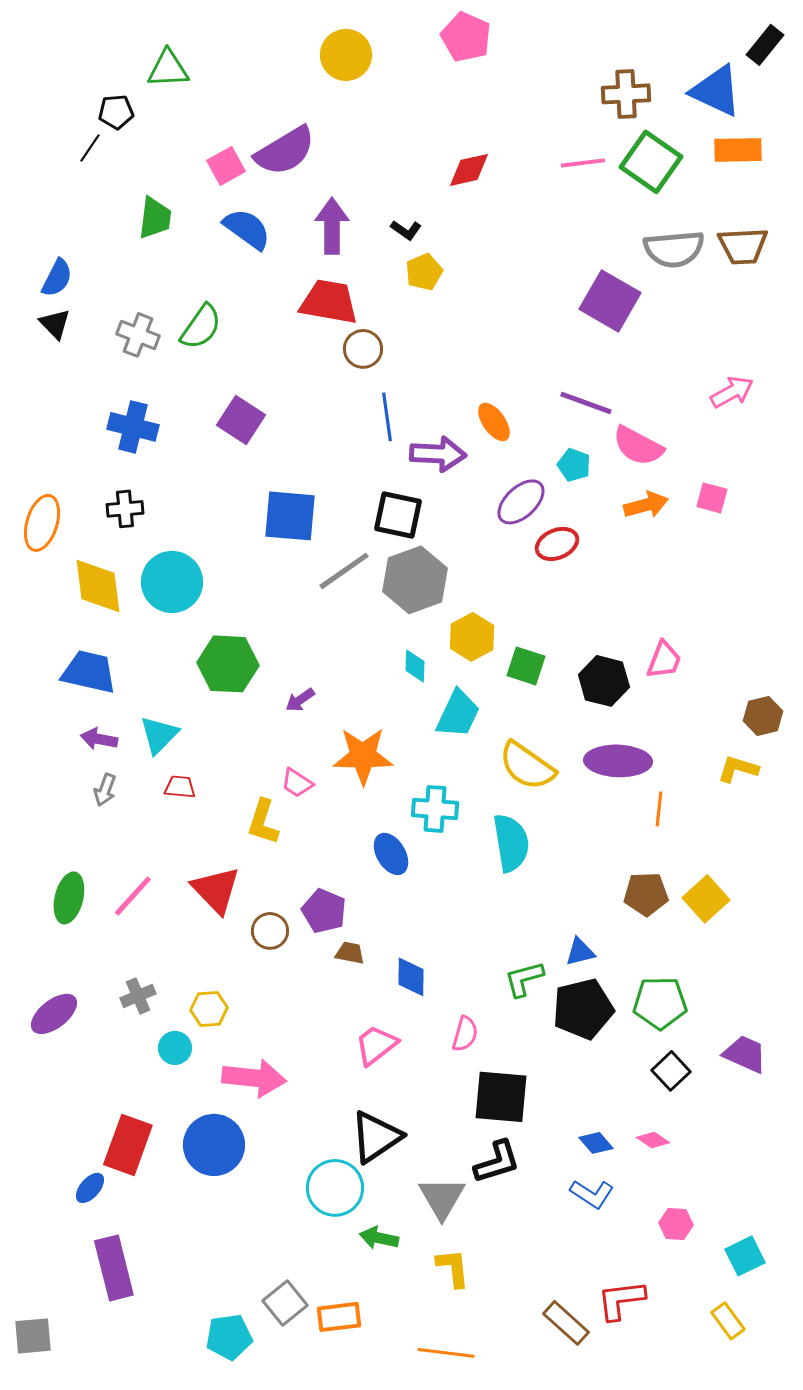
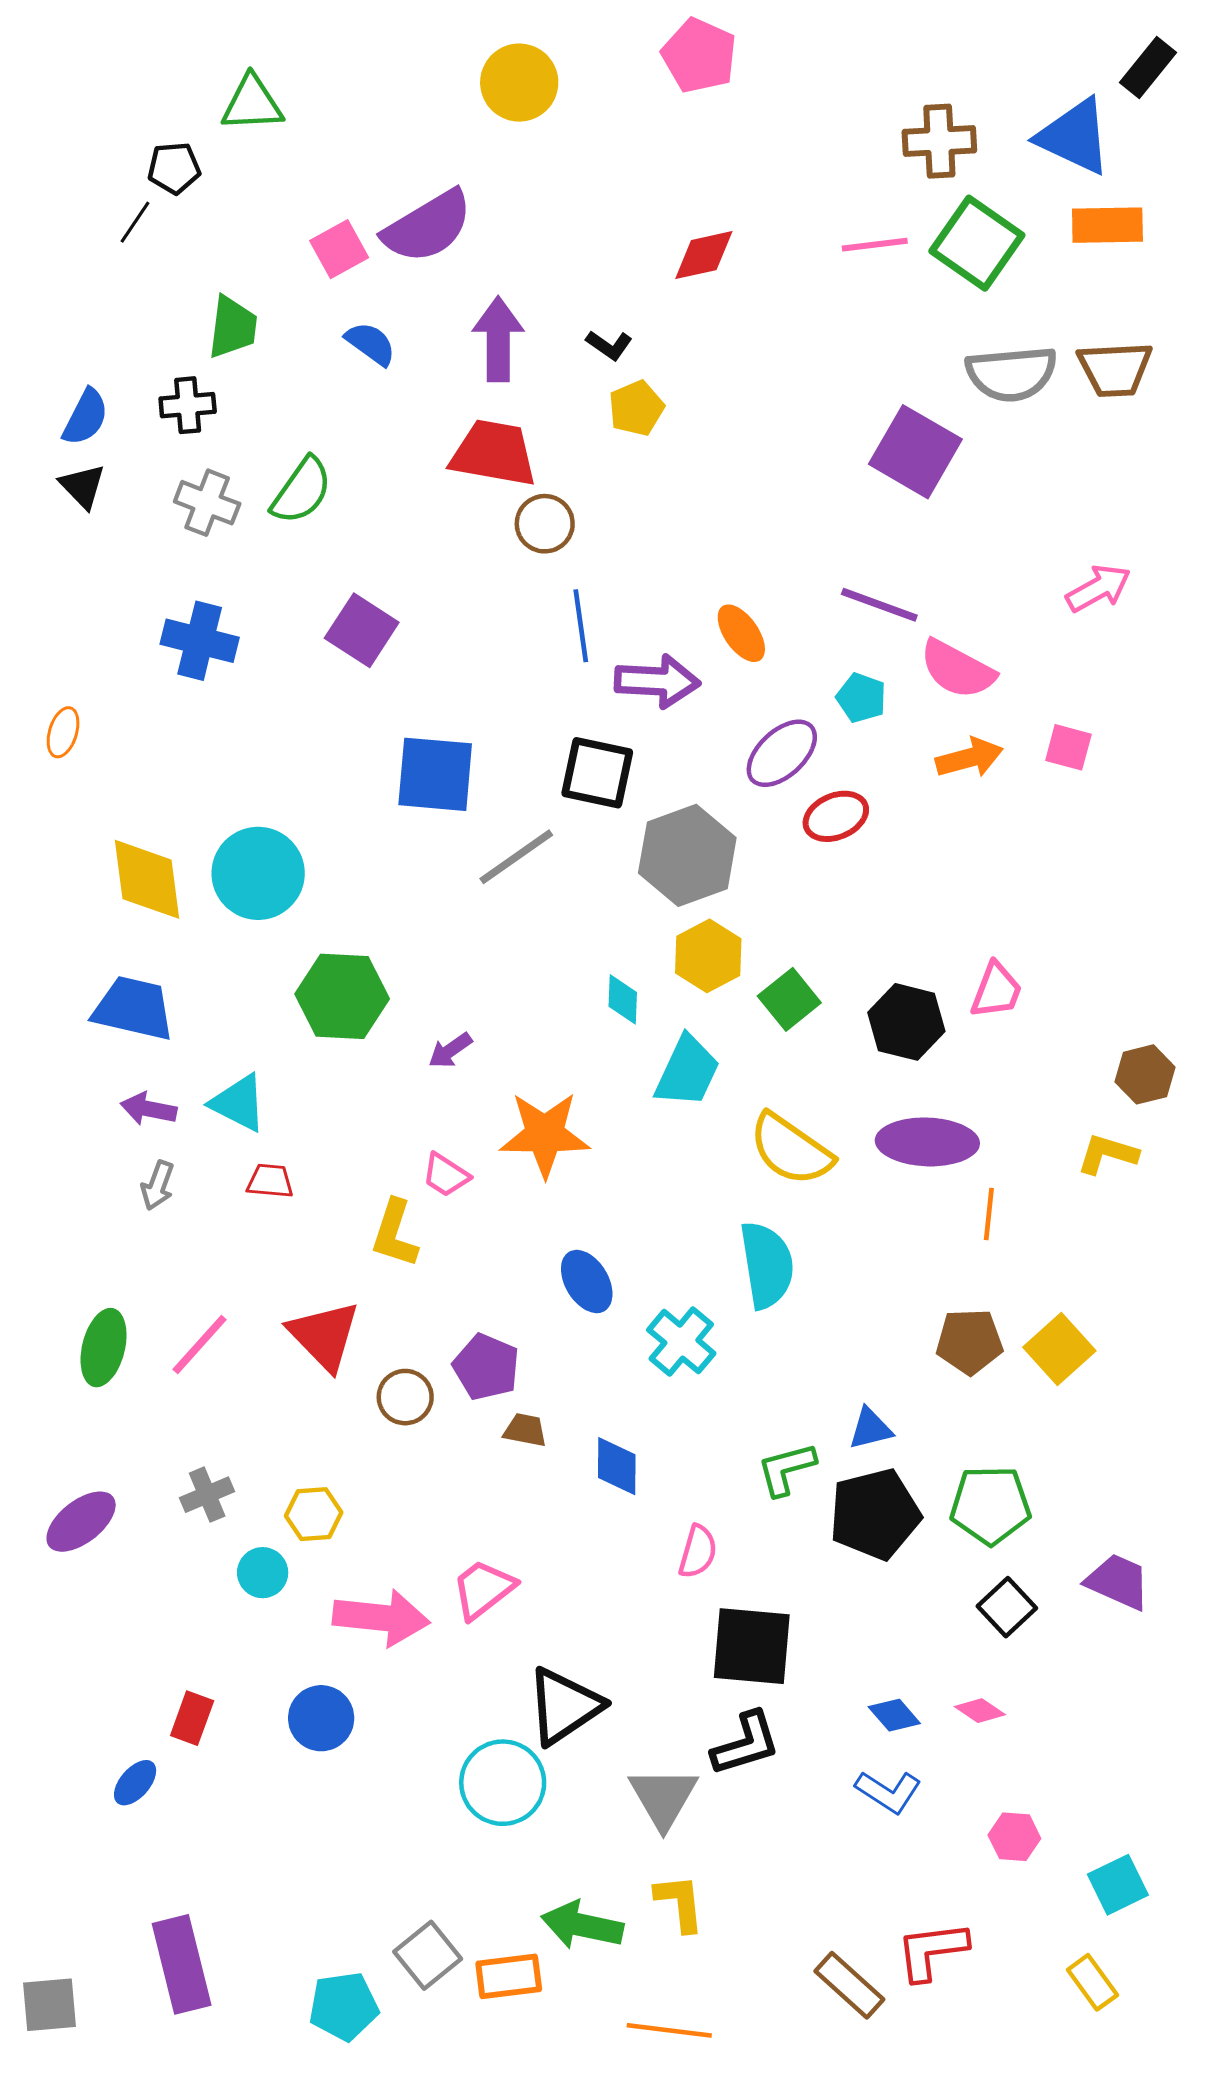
blue semicircle: (247, 229) -> (371, 344), size x0.7
black cross: (125, 509) -> (188, 405), moved
orange ellipse: (42, 523) -> (63, 732), moved, size x0.6
gray hexagon: (415, 580) -> (687, 855), moved
green square: (526, 666) -> (789, 999), turned 33
cyan triangle: (159, 735) -> (239, 1103), turned -48
cyan cross: (435, 809) -> (681, 1342), moved, turned 36
pink trapezoid: (376, 1045) -> (483, 1589), moved
red rectangle: (128, 1145) -> (192, 1718), size x0.6
blue circle: (214, 1145) -> (321, 1718), size x0.7
green arrow: (379, 1238) -> (582, 1925), moved, size x1.4
purple rectangle: (114, 1268) -> (182, 1964), moved

